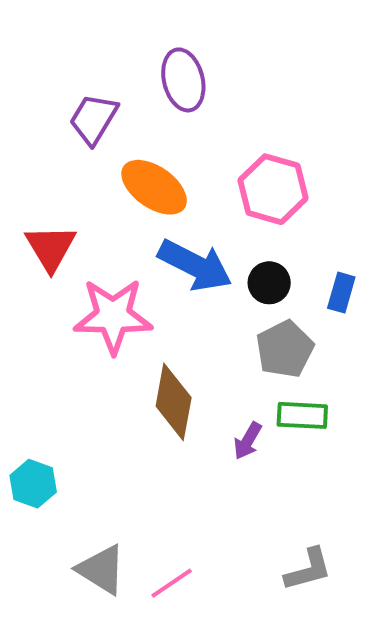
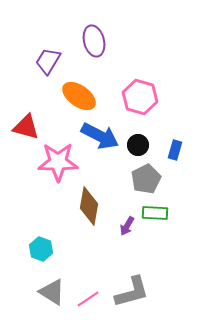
red triangle: (51, 248) -> (26, 127), turned -44
cyan hexagon: (33, 484) -> (41, 249), moved
gray L-shape: (308, 570) -> (132, 292), moved, size x1.4

